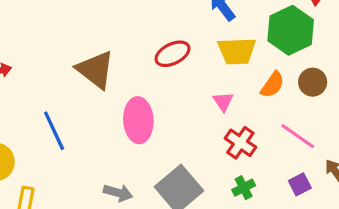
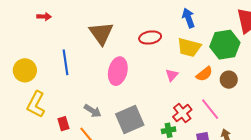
red cross: (240, 143) -> (182, 113), moved

